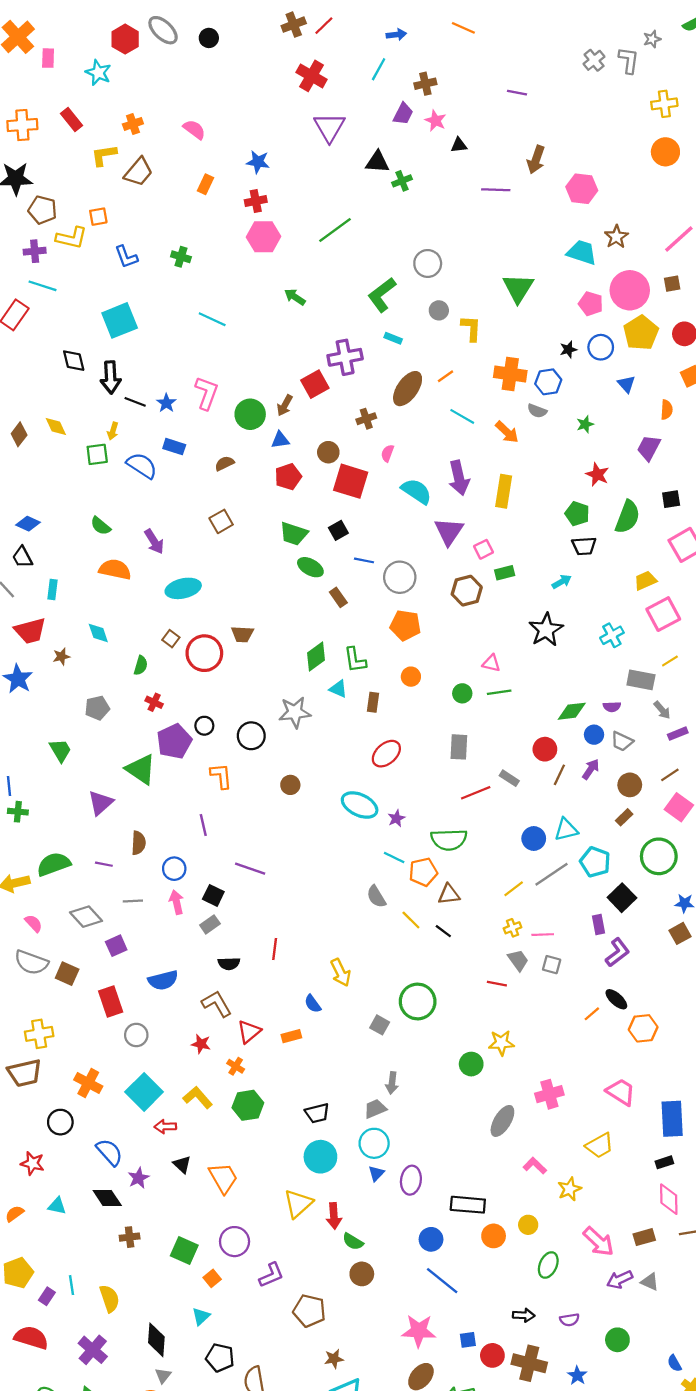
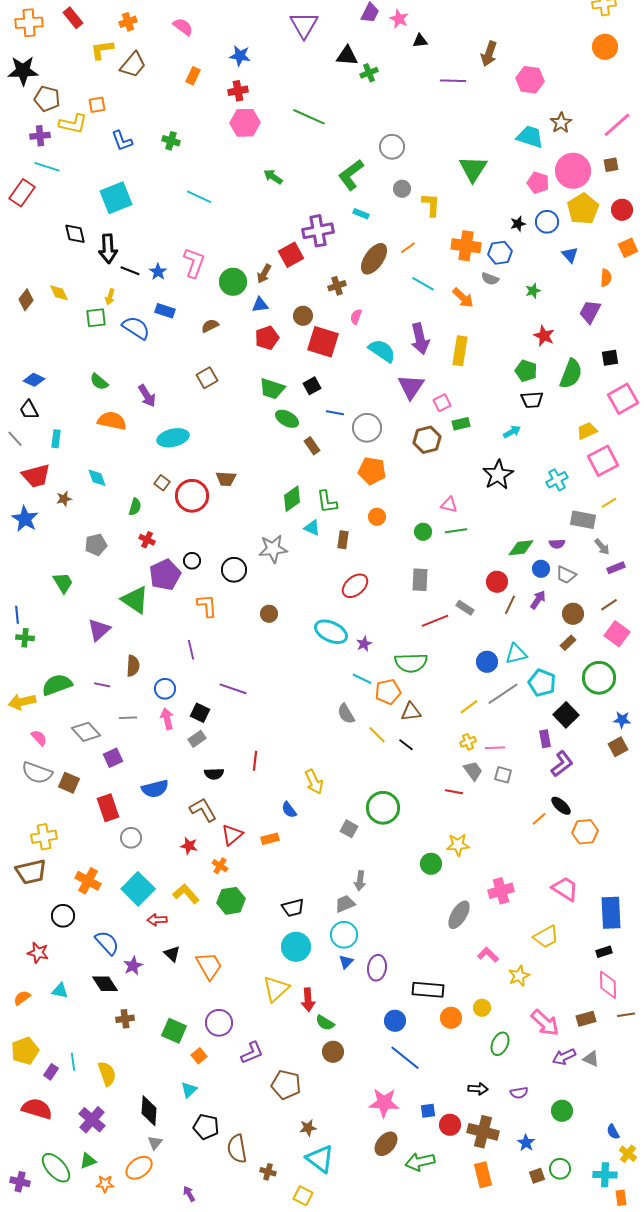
green line: (335, 230) -> (309, 117), turned 60

